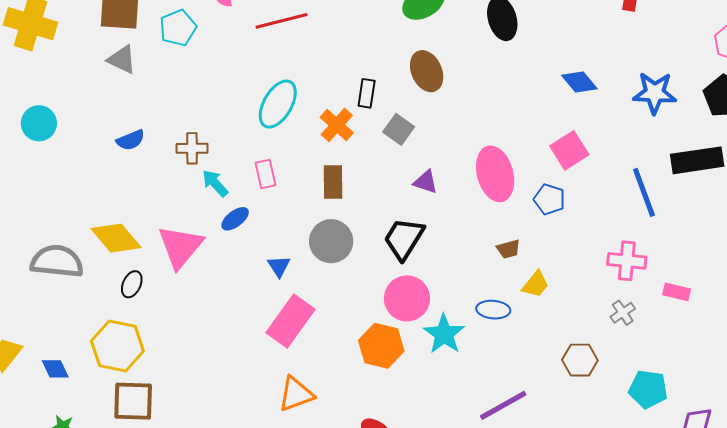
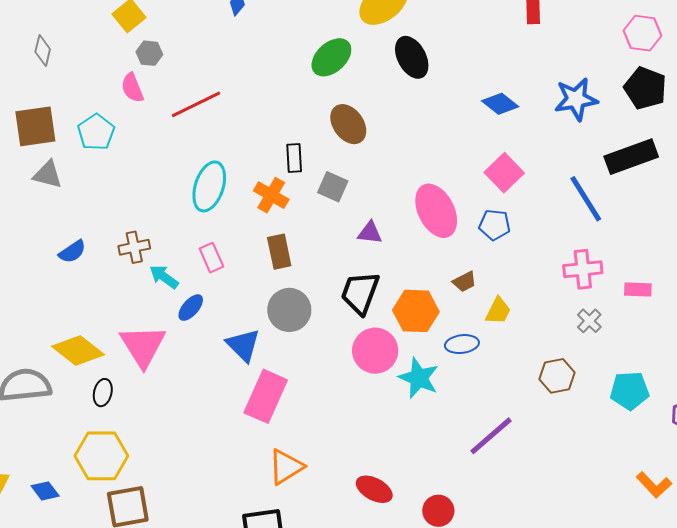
blue triangle: (279, 266) -> (243, 345), size x1.5
orange hexagon: (381, 346) -> (416, 311), moved

